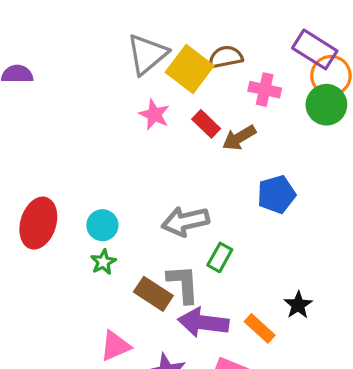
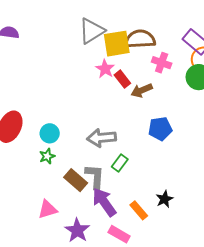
brown semicircle: (226, 57) -> (140, 39), size x1.4
yellow square: (190, 69) -> (117, 44), turned 36
pink star: (154, 115) -> (105, 69), moved
purple arrow: (203, 322) -> (104, 202), turned 40

